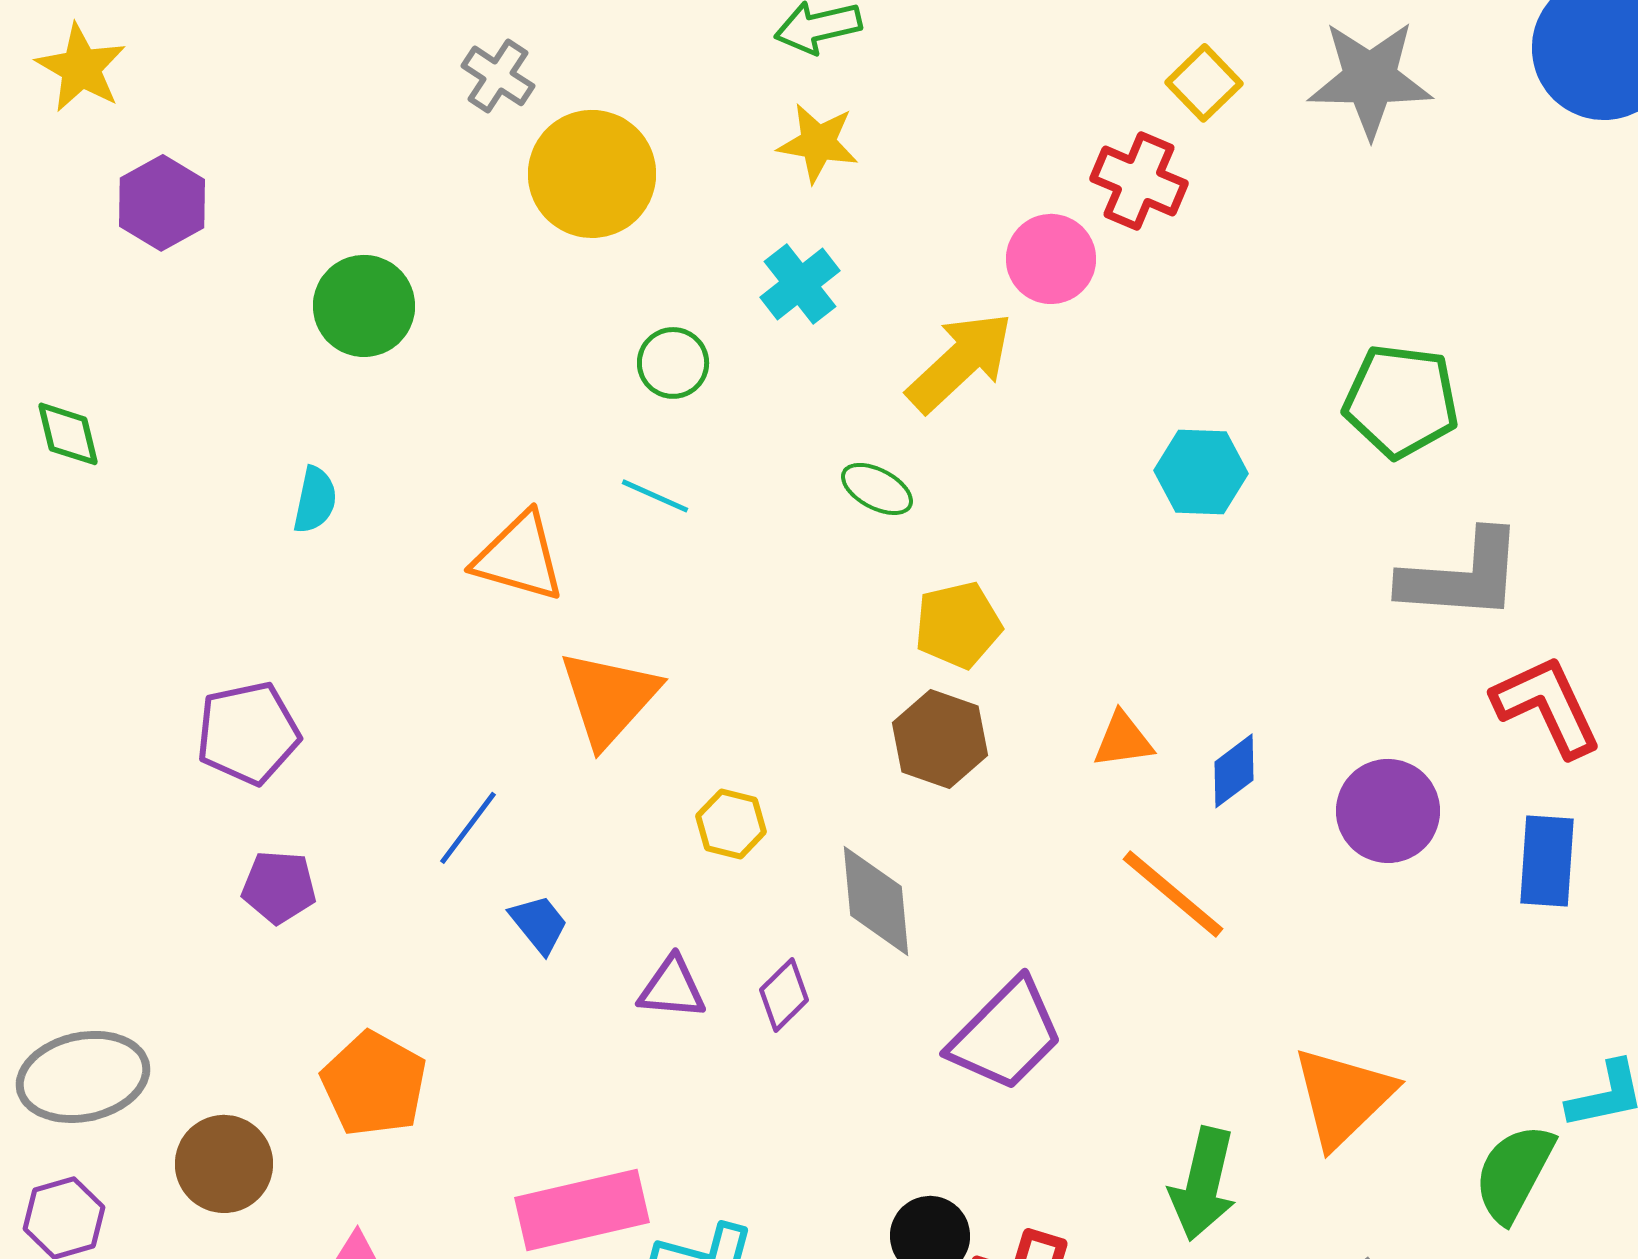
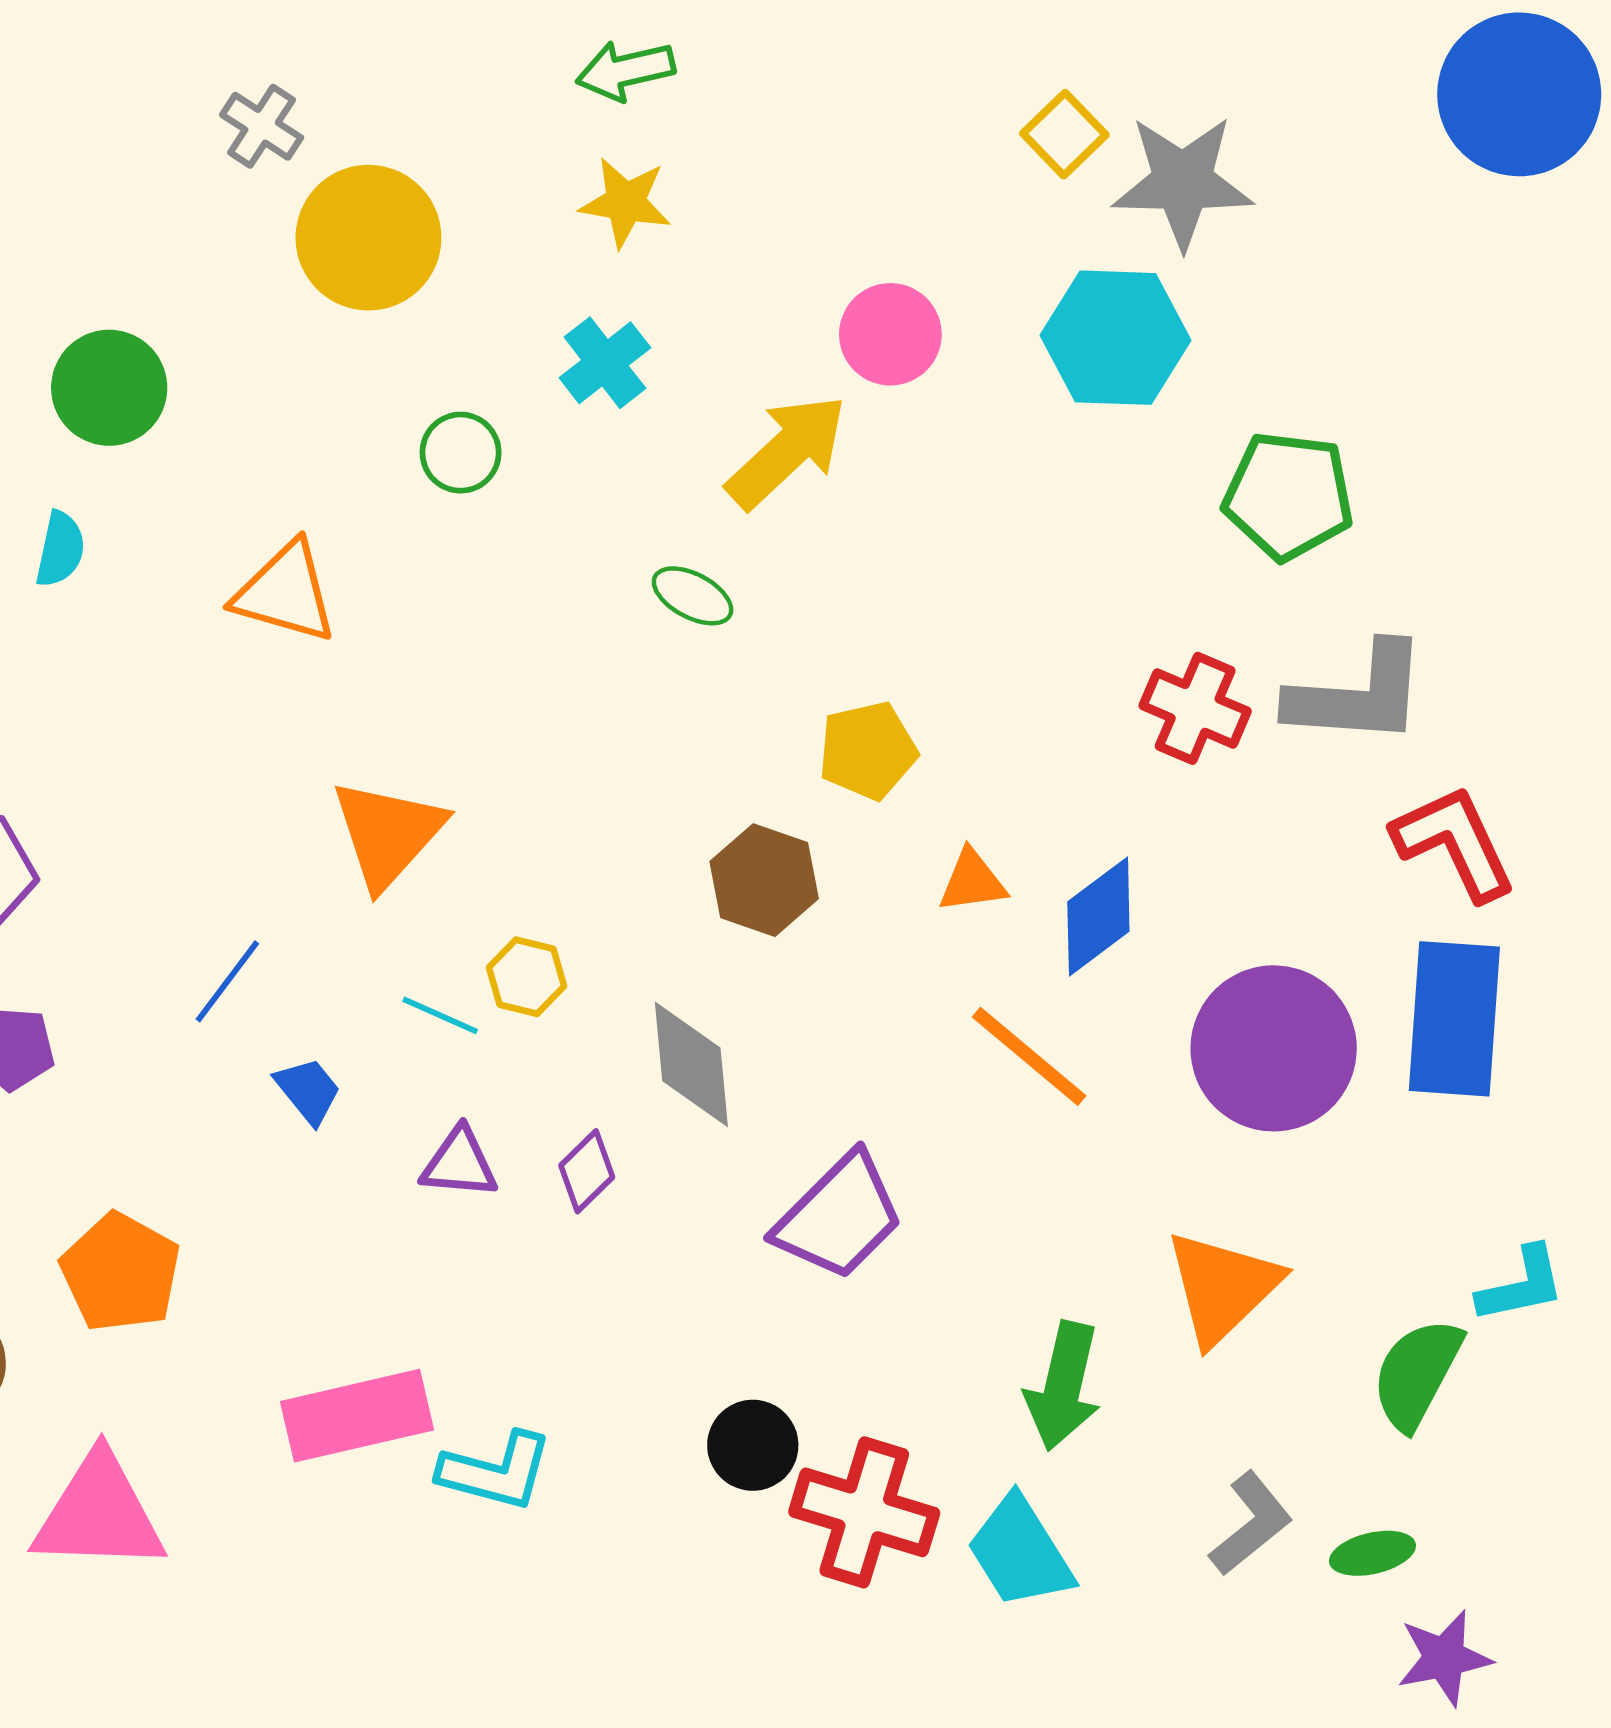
gray star: (1370, 79) -> (1183, 182), moved
red cross: (1139, 181) -> (1195, 708), moved
cyan hexagon: (1201, 472) -> (1116, 338), moved, size x1.4
cyan line: (655, 496) -> (440, 1015), moved
cyan semicircle: (315, 500) -> (60, 549), moved
orange triangle: (519, 557) -> (285, 592), moved
yellow pentagon: (958, 625) -> (868, 750), moved
blue diamond: (1234, 771) -> (1098, 916), size x1.4
purple circle: (1388, 811) -> (1274, 1048), moved, size x1.4
blue rectangle: (1547, 861) -> (1454, 1019), size x1.5

